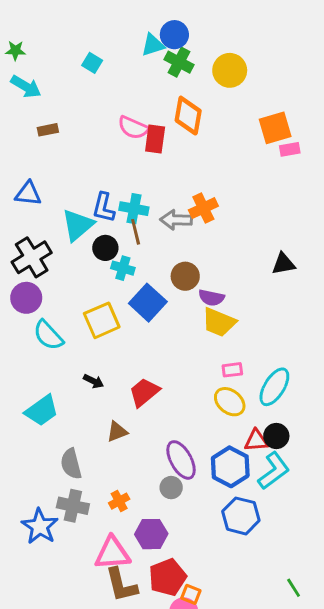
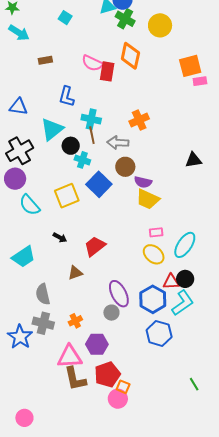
brown rectangle: (48, 130) -> (45, 60), moved
blue L-shape: (104, 207) -> (67, 97), moved
gray arrow: (176, 220) -> (118, 143), moved

